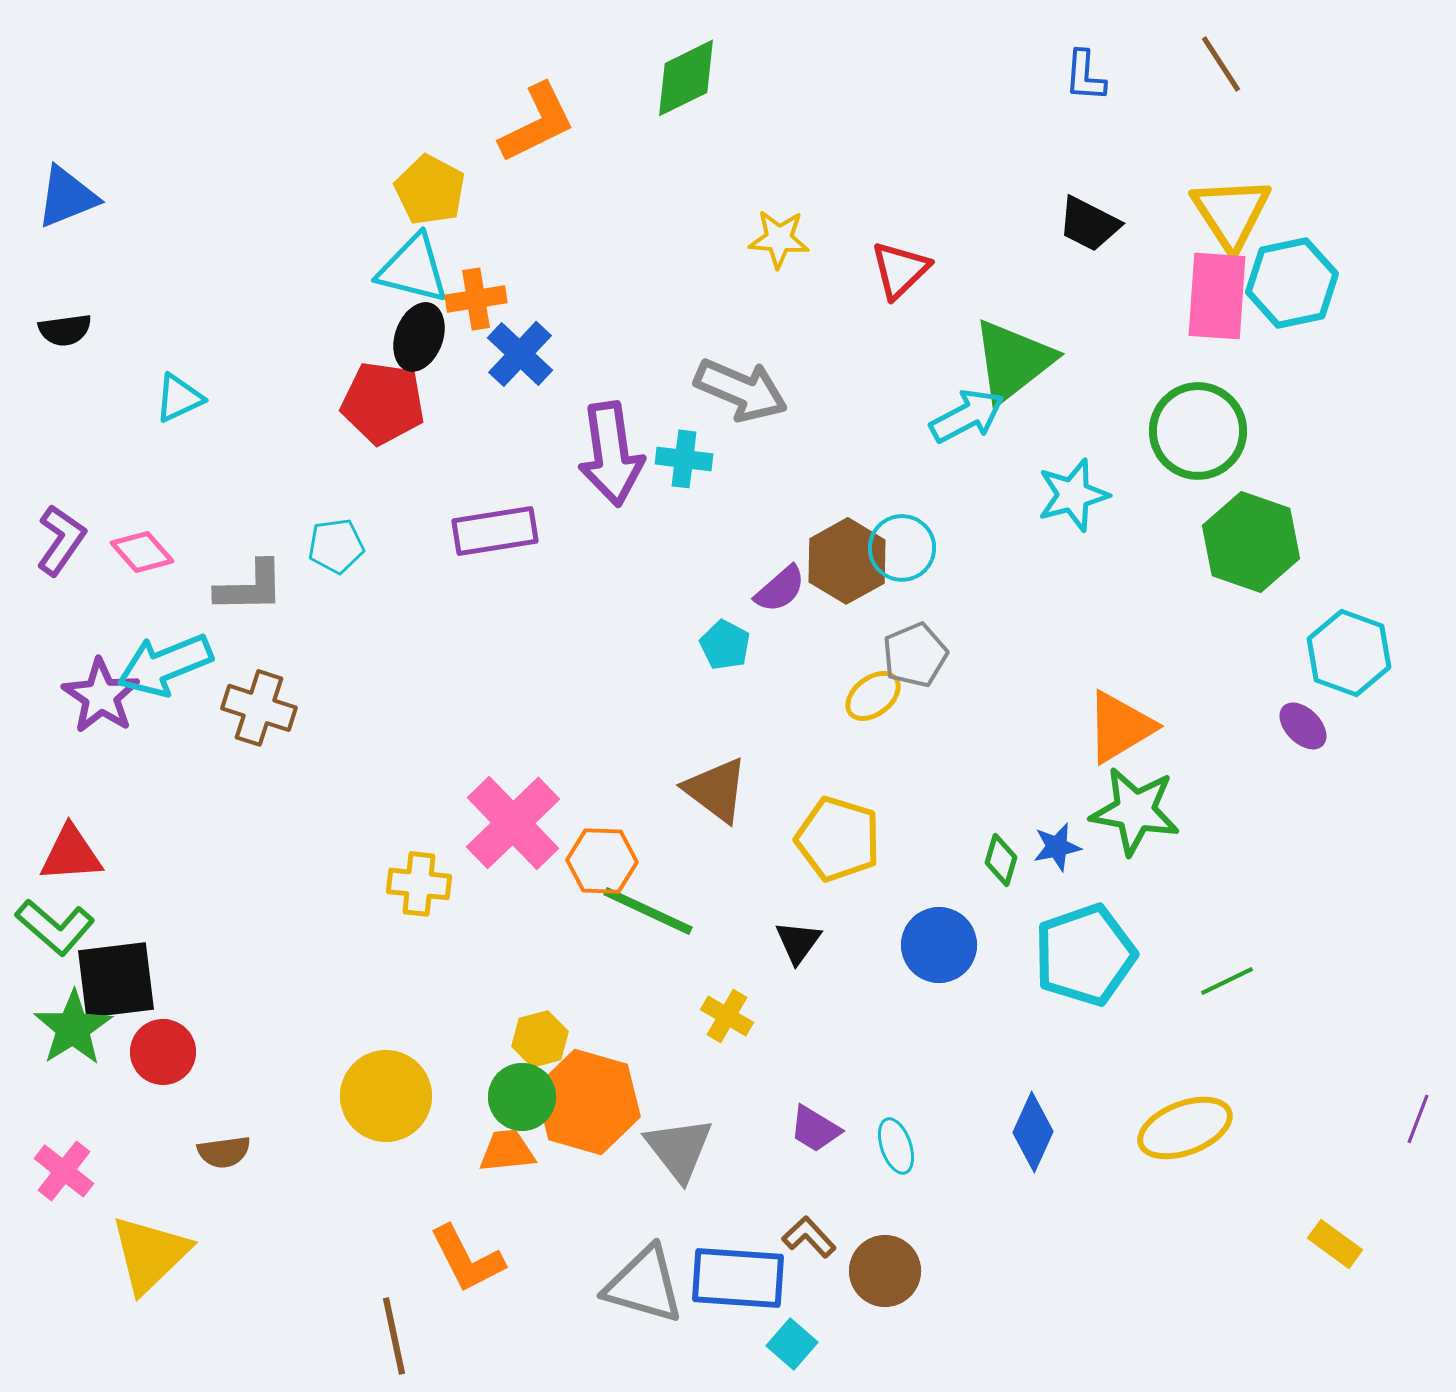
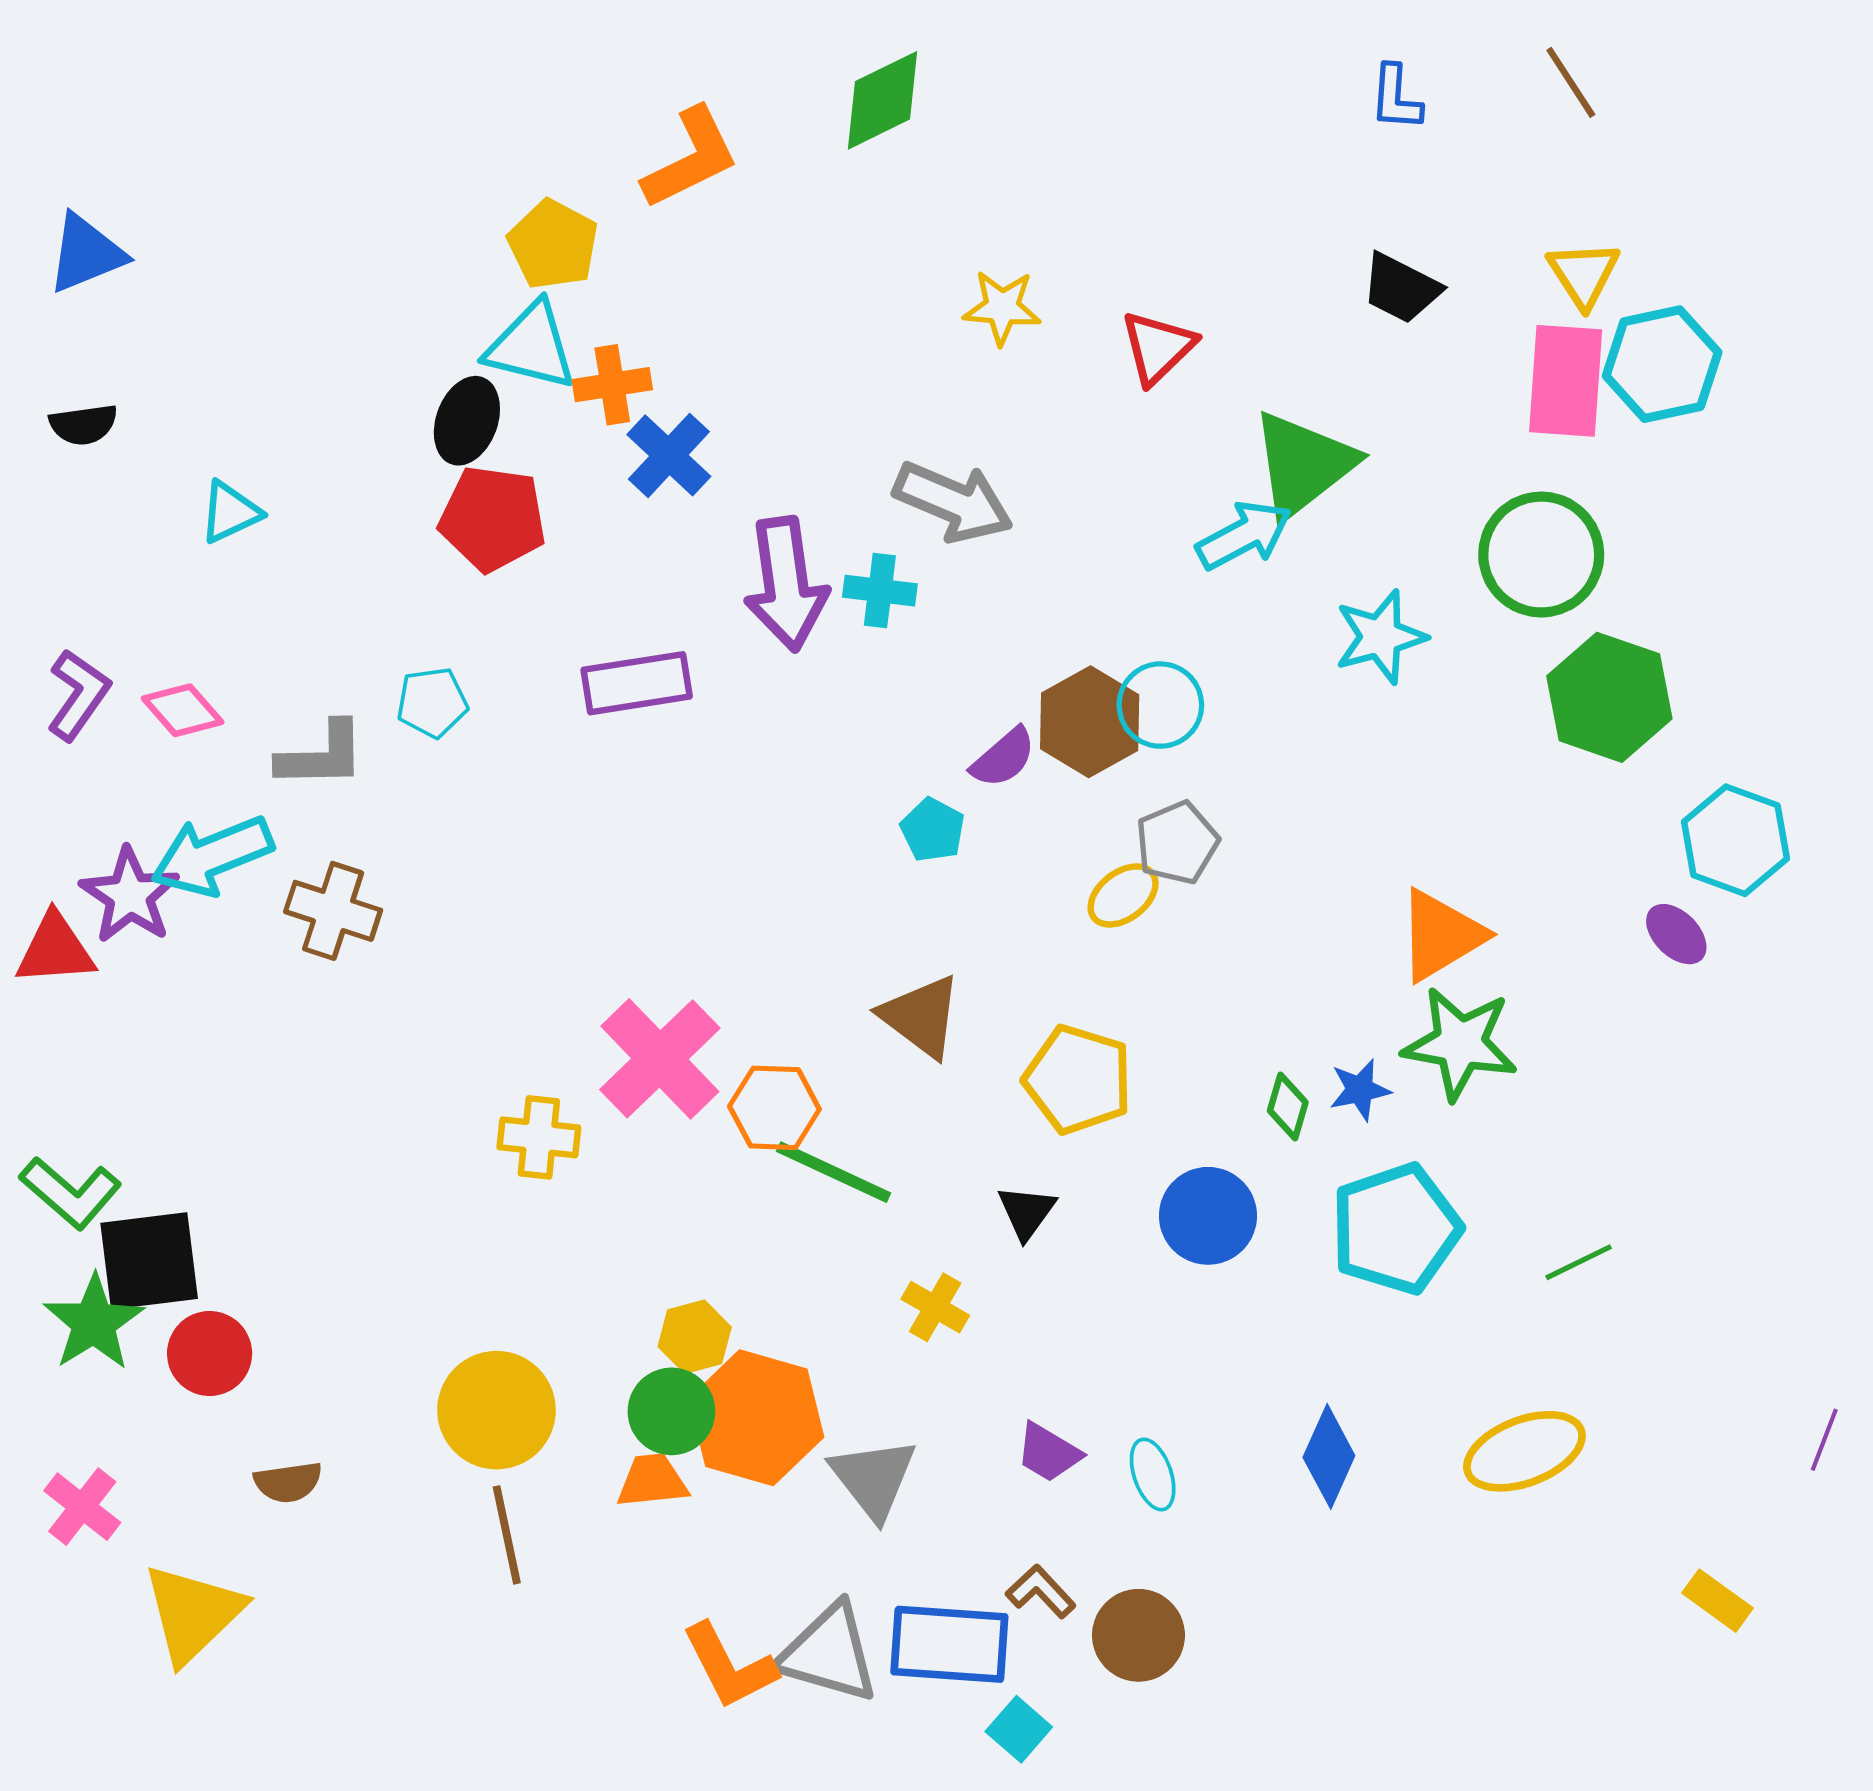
yellow triangle: (1231, 213) -> (1584, 274), size x0.7
black ellipse: (419, 337) -> (467, 421), moved
red triangle: (71, 854) -> (55, 950), moved
orange L-shape: (467, 1259) -> (729, 1666), moved
brown line: (394, 1336) -> (507, 1535), moved

